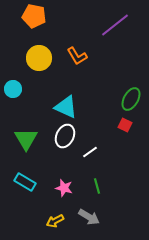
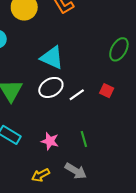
red square: (125, 125) -> (107, 91), moved
white ellipse: (65, 136) -> (51, 87), turned 35
white line: (90, 152) -> (77, 95), moved

